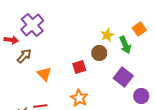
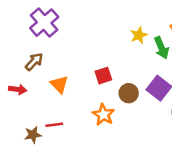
red arrow: (11, 40) -> (18, 89), moved
brown circle: (99, 53) -> (129, 93), moved

